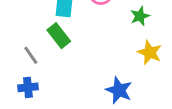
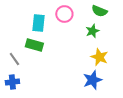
green rectangle: (59, 36) -> (34, 45), turned -36
blue star: (119, 90) -> (92, 80), moved, turned 30

